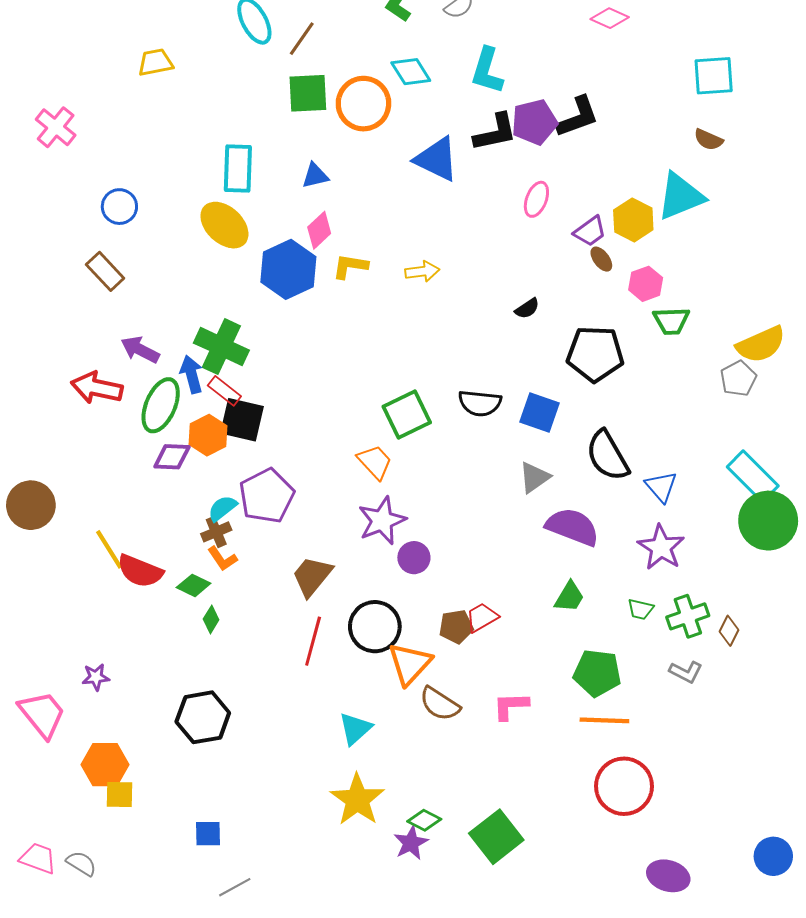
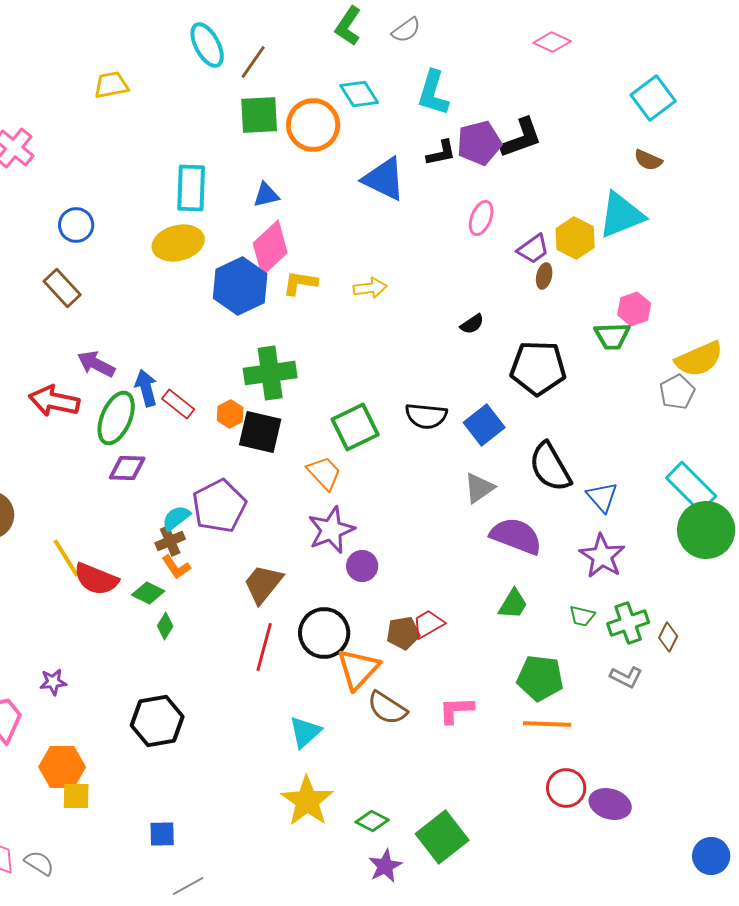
cyan square: (714, 76) -> (653, 98), turned -33
black L-shape: (495, 132) -> (441, 153), size x0.7
yellow ellipse: (224, 225) -> (178, 243), turned -57
pink diamond: (319, 230) -> (270, 248), size x1.5
brown ellipse: (601, 259) -> (544, 276), turned 50
pink hexagon: (646, 284) -> (634, 309), moved
green cross: (221, 347) -> (270, 373), moved, turned -33
blue square: (540, 412) -> (484, 425), turned 33
black square: (242, 420) -> (260, 432), moved
orange hexagon: (208, 435) -> (230, 414), moved, size x0.7
red circle: (624, 786) -> (566, 788), size x0.7
purple star: (411, 843) -> (385, 866), moved
purple ellipse: (668, 876) -> (610, 804), moved

